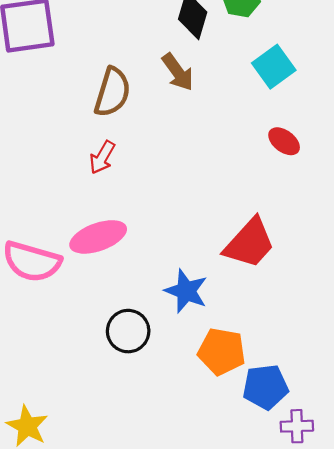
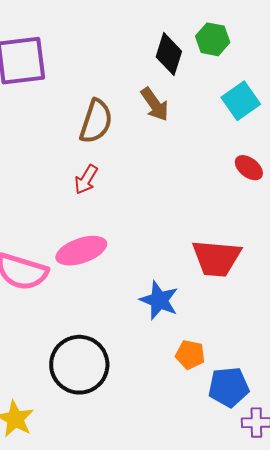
red trapezoid: (249, 243) -> (216, 258), turned 52
black circle: (128, 331) -> (79, 365), moved, size x1.5
orange pentagon: (222, 351) -> (190, 355), size x0.7

